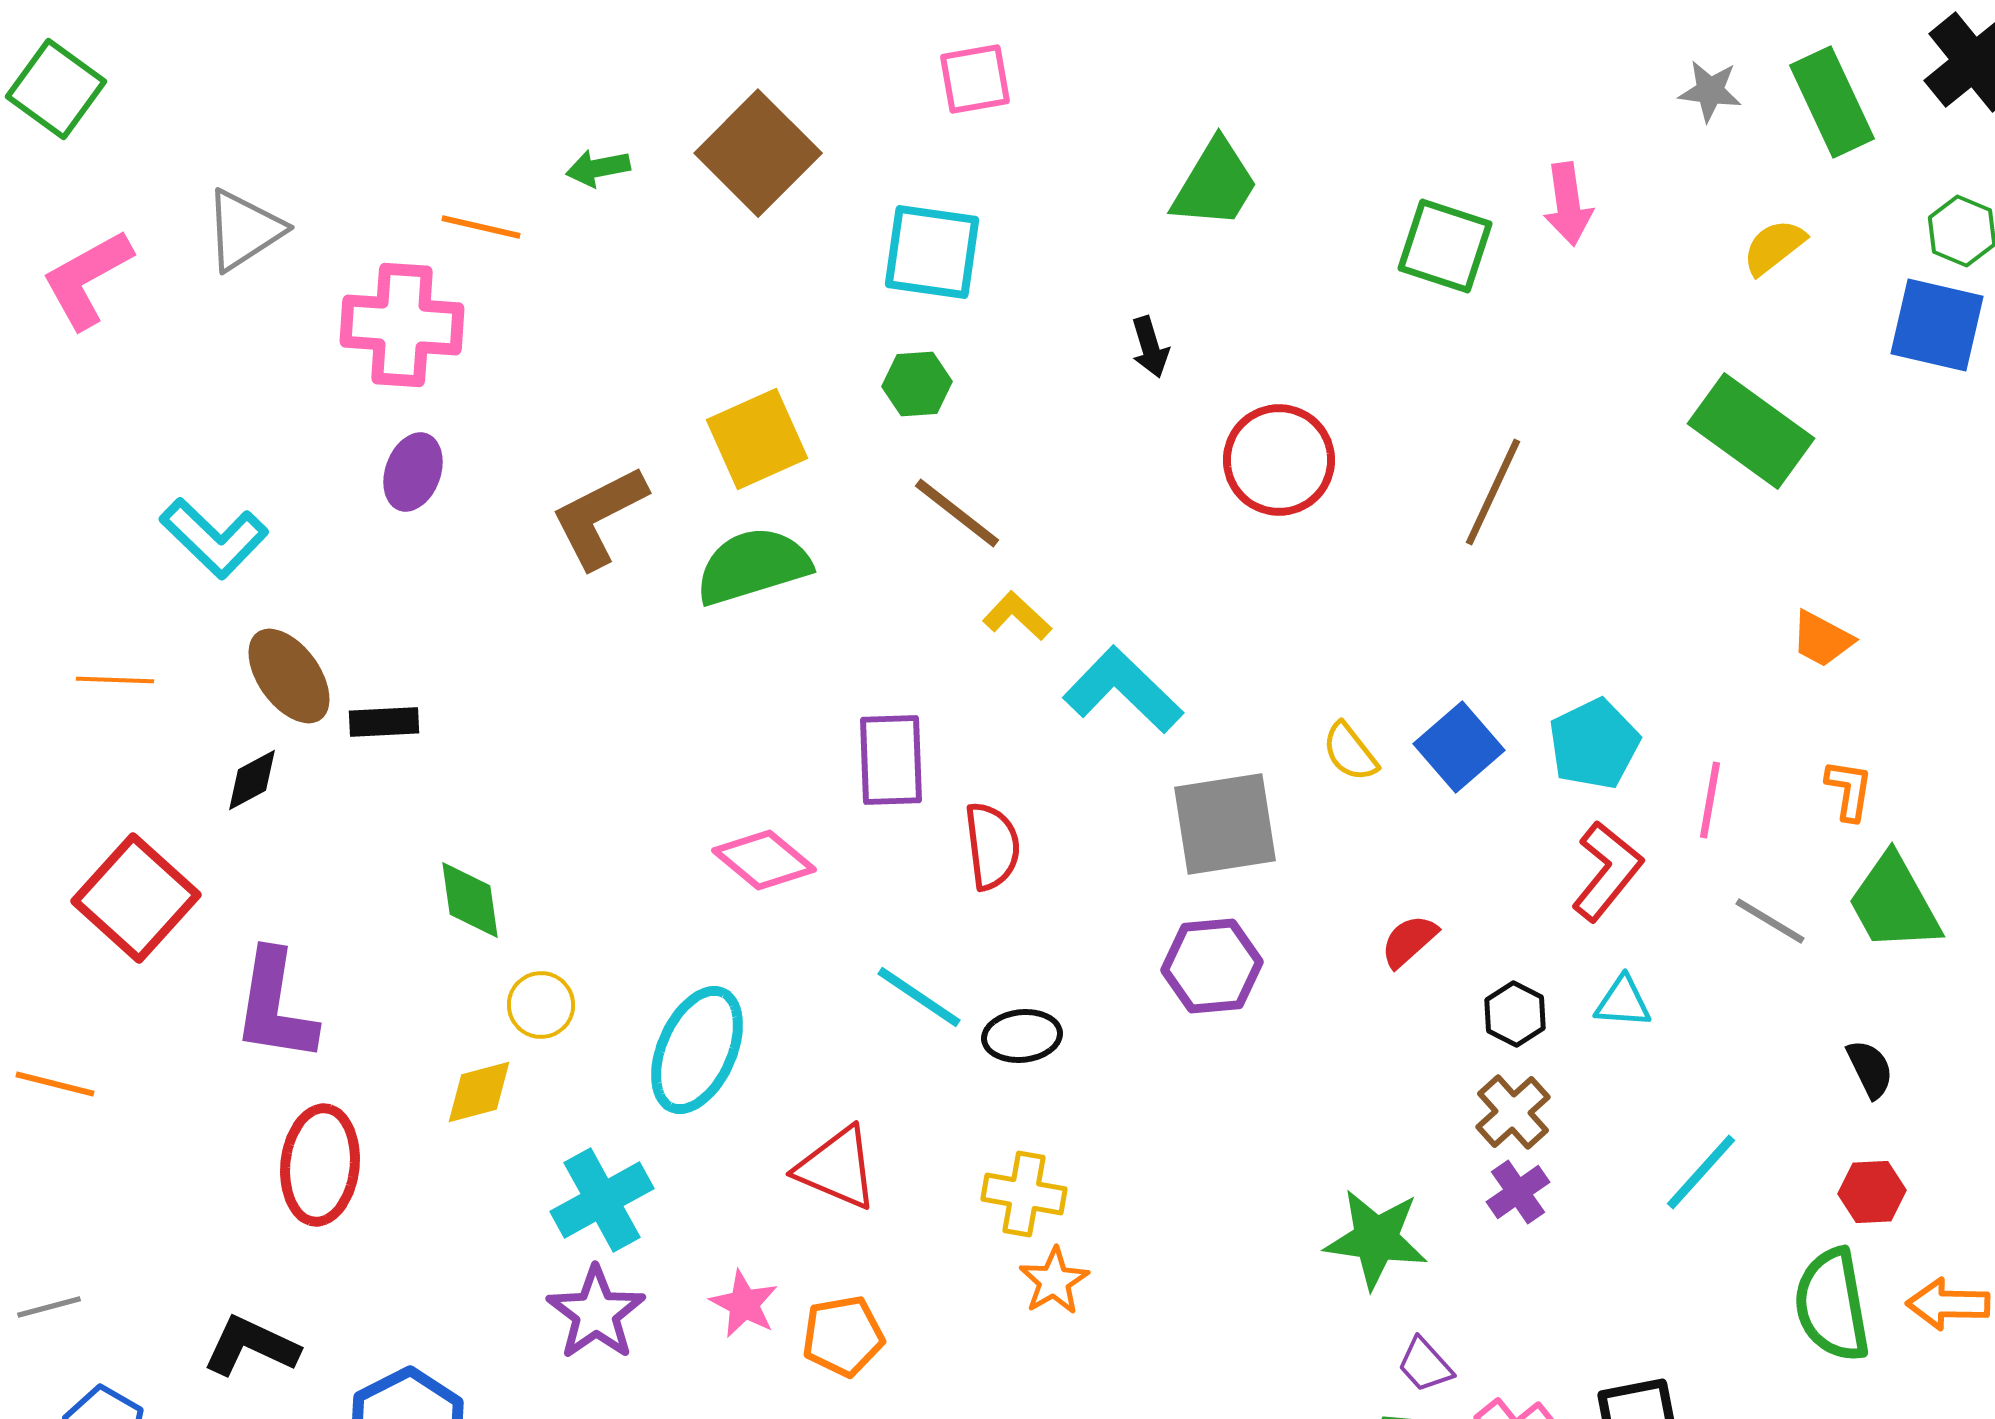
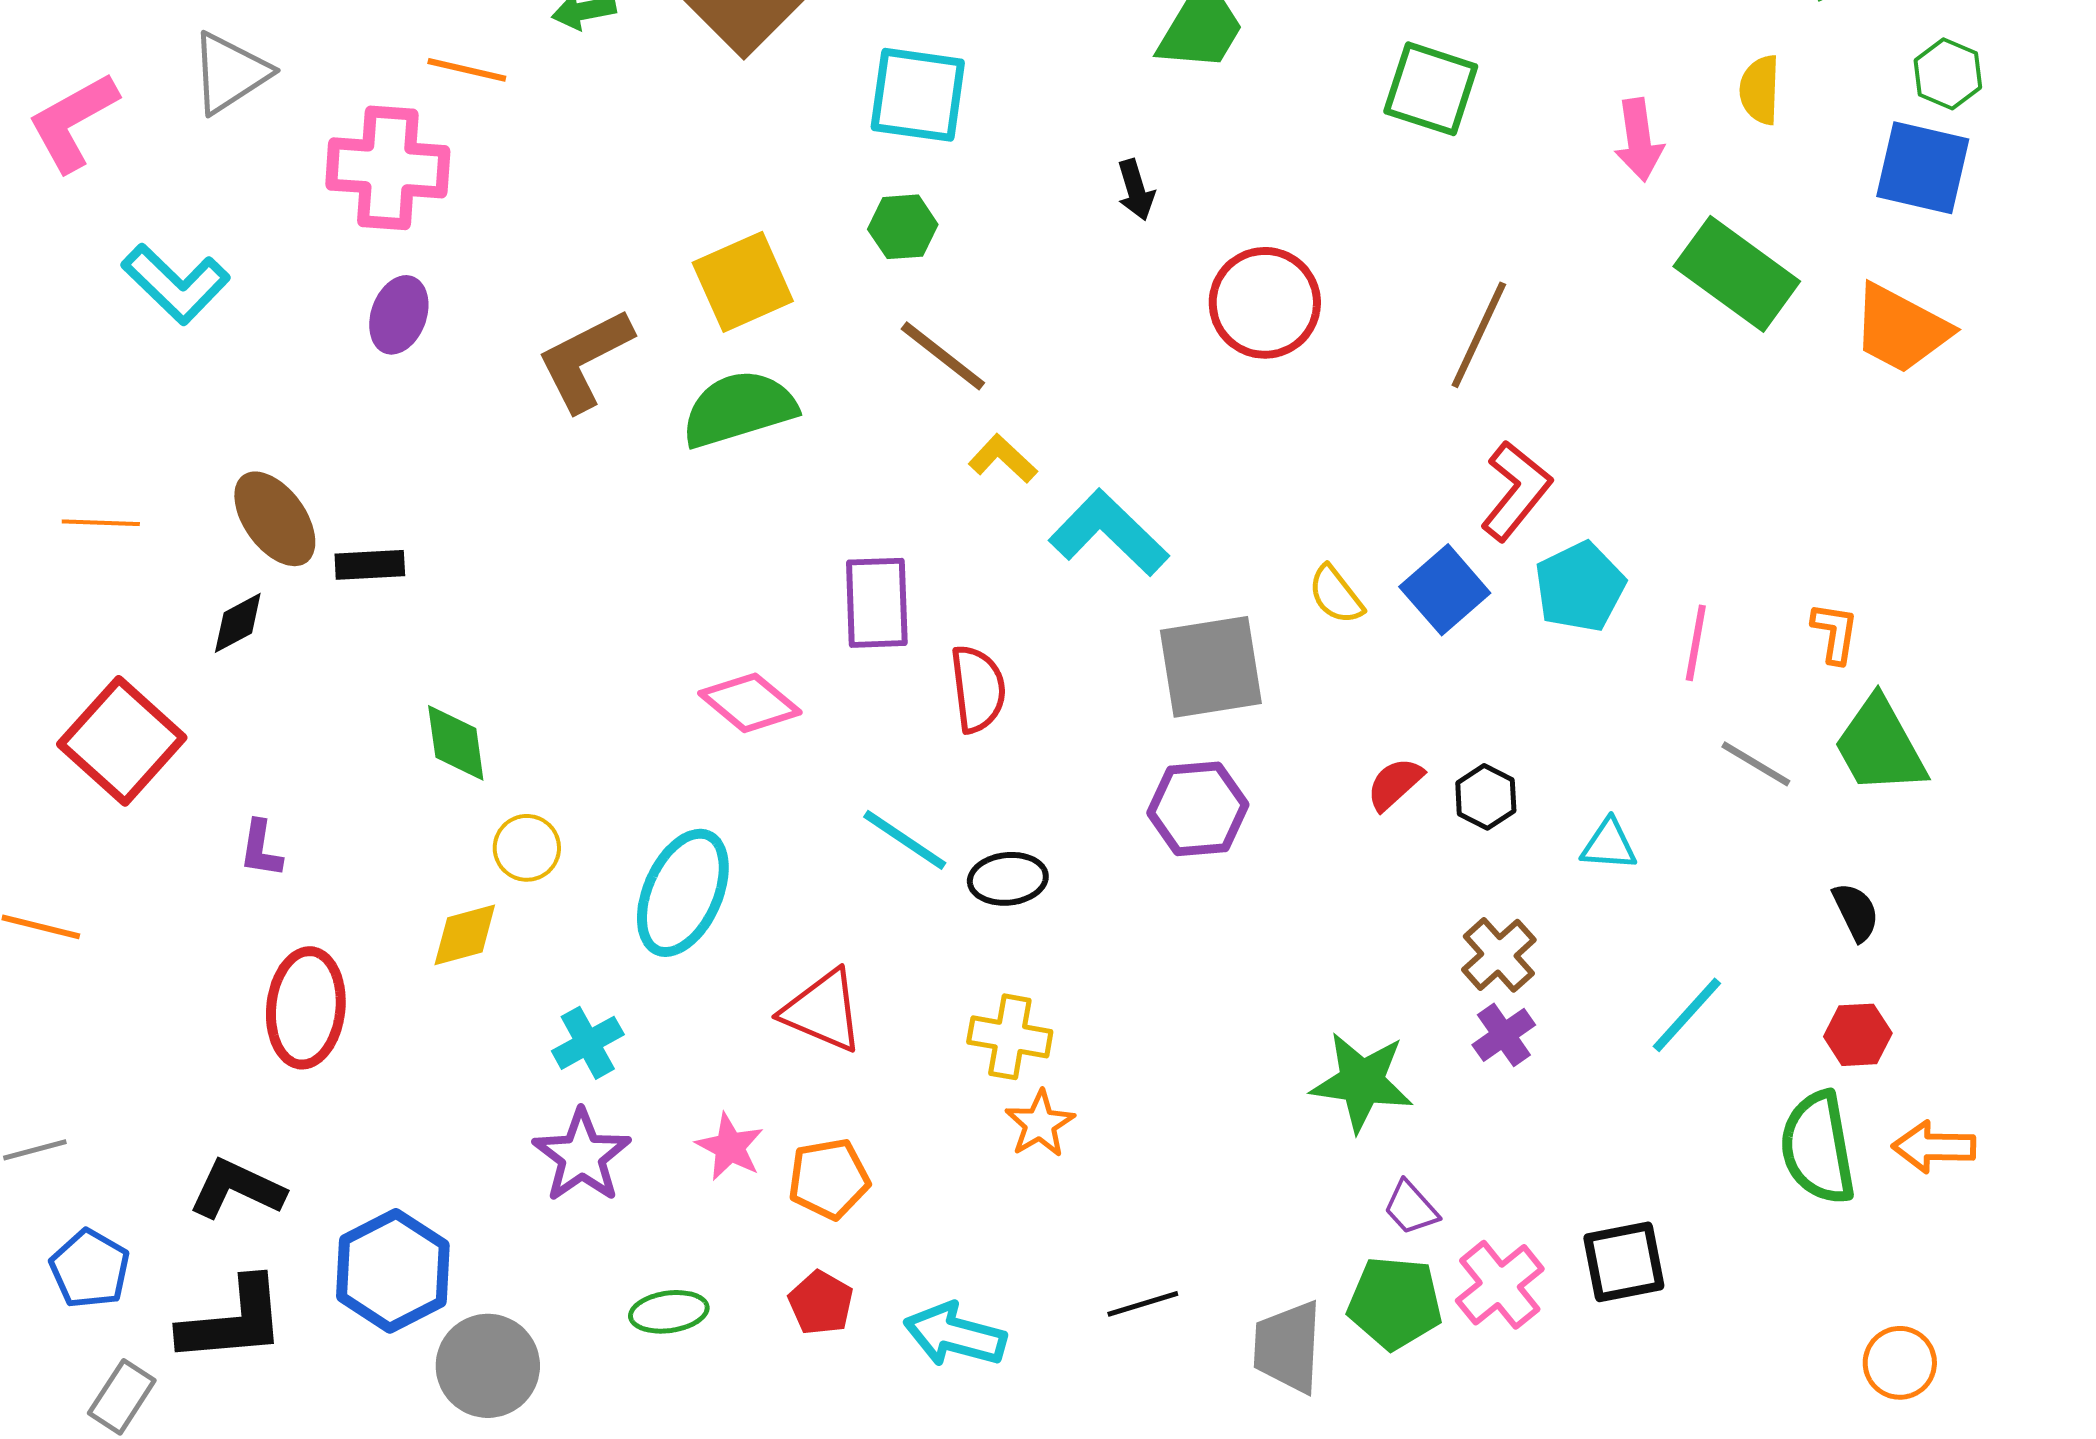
pink arrow: (1568, 204) -> (1639, 140), moved
yellow semicircle: (1774, 247) -> (1760, 90), turned -50
cyan L-shape: (214, 538) -> (176, 284), moved
orange trapezoid: (1822, 639) -> (1901, 329), moved, size x1.6
red L-shape: (1607, 871) -> (1516, 491), moved
purple L-shape: (275, 1006) -> (261, 849), size x0.5
black hexagon: (1515, 1014) -> (1486, 797), moved
cyan cross: (602, 1200) -> (588, 1043), size x0.7

